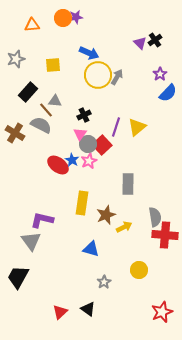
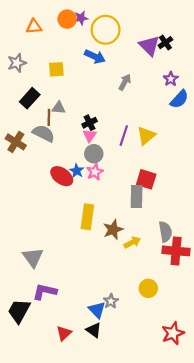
purple triangle: (140, 43) -> (149, 46), size x1.5
yellow circle: (98, 75) -> (106, 30), moved
brown line: (46, 110) -> (49, 117), turned 42
pink triangle: (80, 134) -> (90, 136), moved
red square: (102, 145) -> (146, 179), moved, turned -30
purple L-shape: (42, 220) -> (45, 292), moved
blue triangle: (91, 249) -> (97, 310), moved, turned 30
black trapezoid: (18, 277) -> (19, 311), moved

